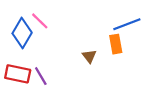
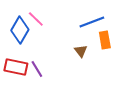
blue line: (127, 24) -> (92, 22), moved

